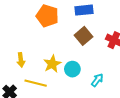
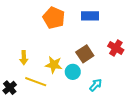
brown square: (83, 36) -> (85, 54), moved
yellow star: (52, 64) -> (54, 65), turned 30

